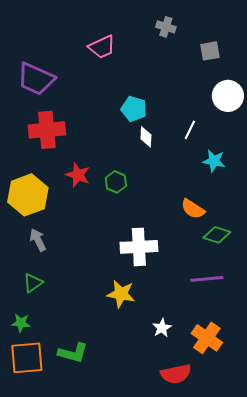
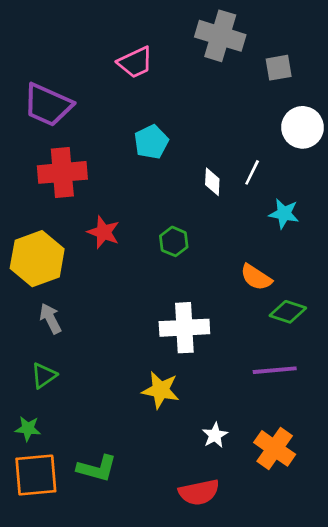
gray cross: (166, 27) -> (220, 36), size x1.8
cyan pentagon: (134, 109) -> (151, 142), moved, turned 30
white diamond: (146, 137) -> (212, 182), moved
green hexagon: (116, 182) -> (174, 241), moved
red semicircle: (176, 374) -> (199, 492), moved

